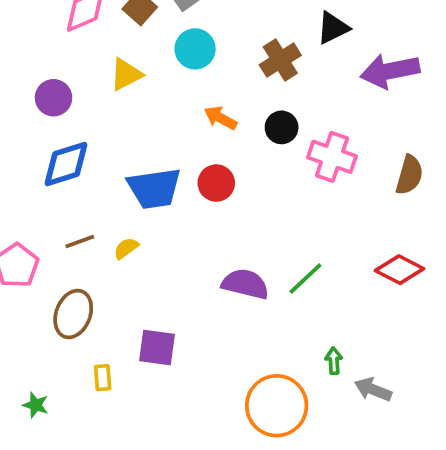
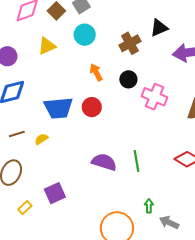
orange arrow: (220, 118) -> (96, 72), turned 30
green line: (305, 279) -> (136, 161), turned -60
purple square: (157, 347) -> (55, 193), turned -35
yellow rectangle: (103, 378) -> (25, 208), turned 48

